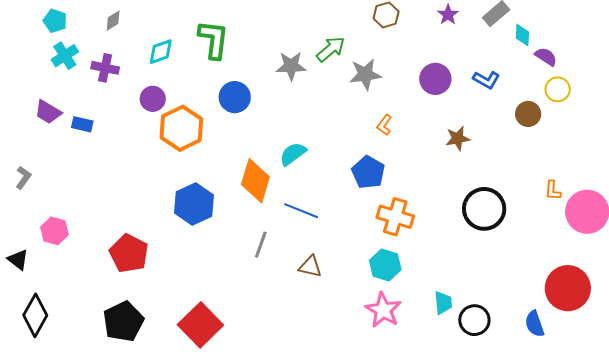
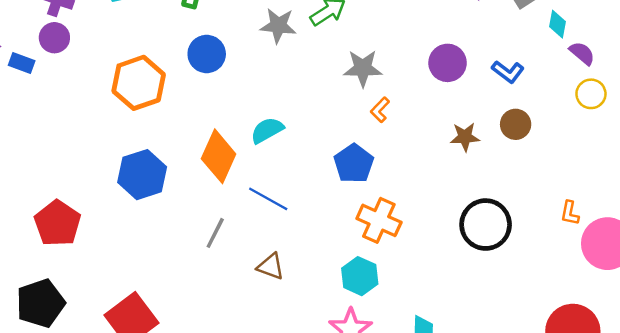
gray star: (365, 74) -> (363, 68), moved
purple circle: (153, 99) -> (54, 38), moved
brown circle: (528, 114) -> (516, 124), moved

